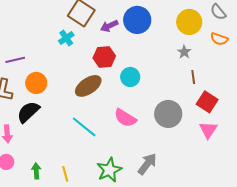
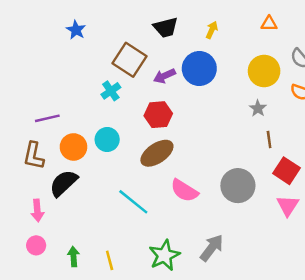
cyan circle: (130, 77) -> (107, 140), moved
brown ellipse: (88, 86) -> (157, 153), moved

